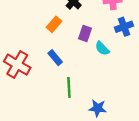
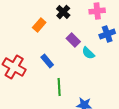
orange rectangle: (54, 24) -> (39, 25), moved
purple rectangle: (85, 34) -> (73, 40), turned -64

